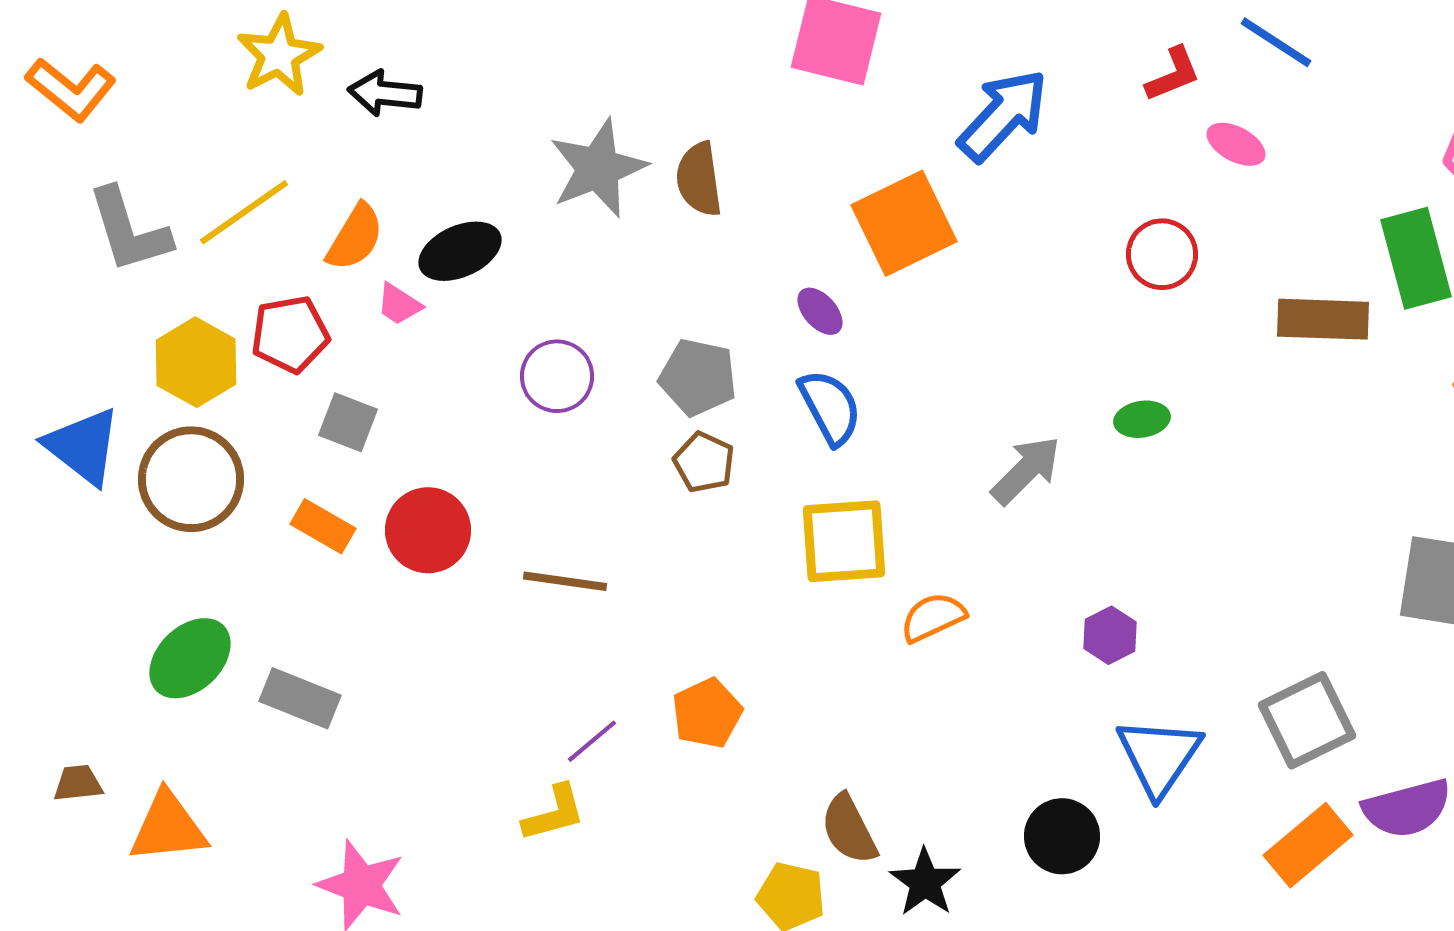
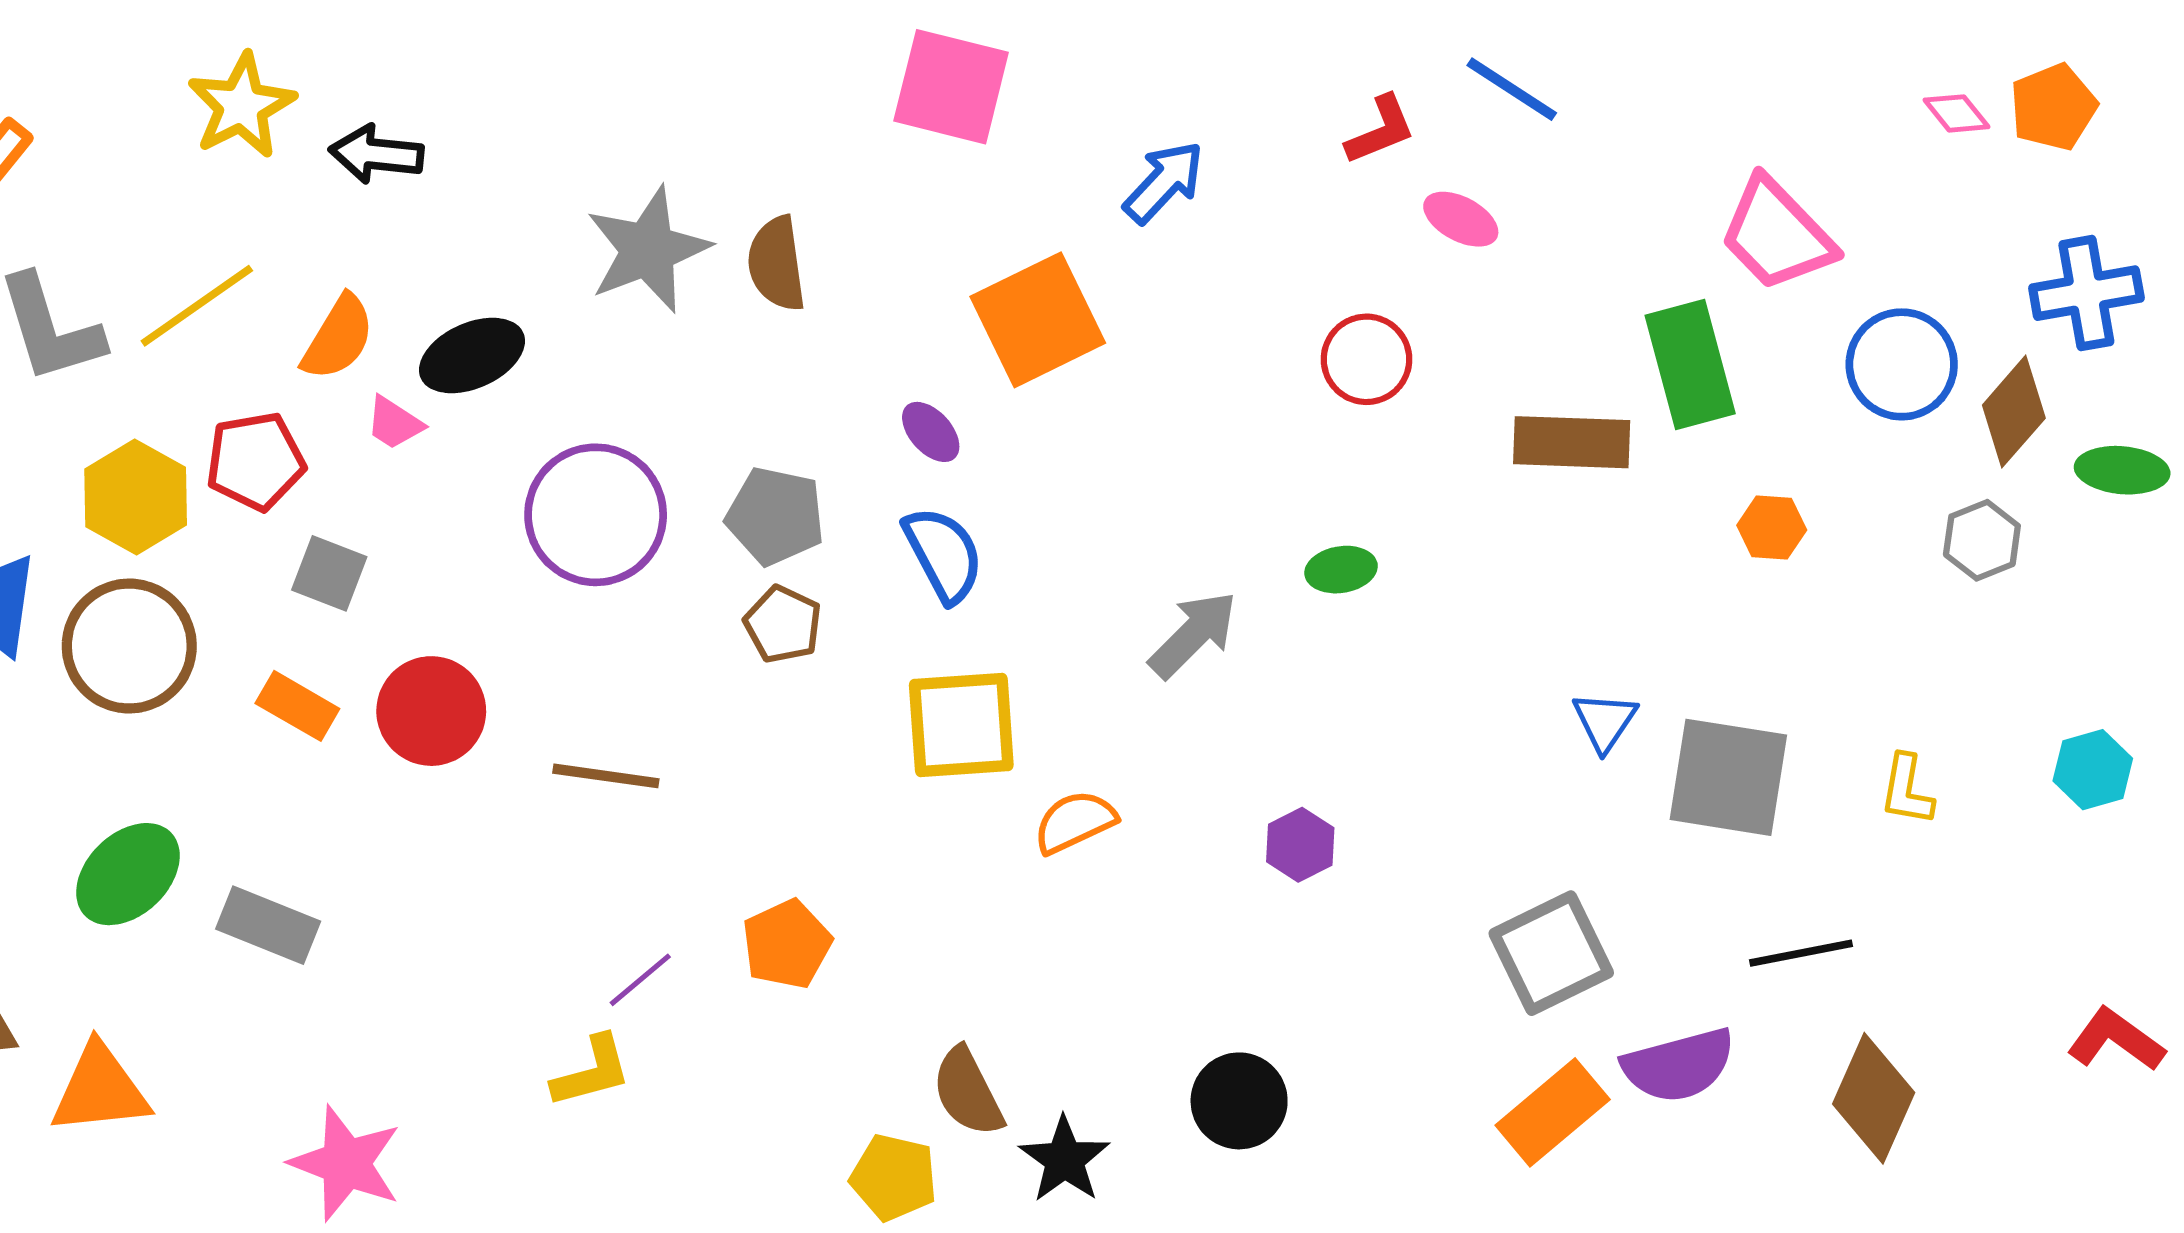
blue arrow: (1003, 115) -> (1164, 182), size x0.7
purple circle: (557, 376) -> (596, 515), size x1.5
blue triangle: (1159, 756) -> (1605, 721), moved, size x0.6

